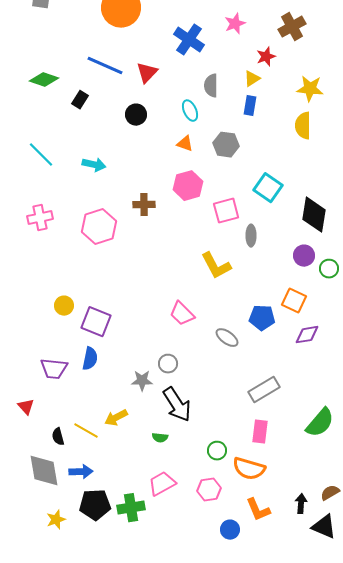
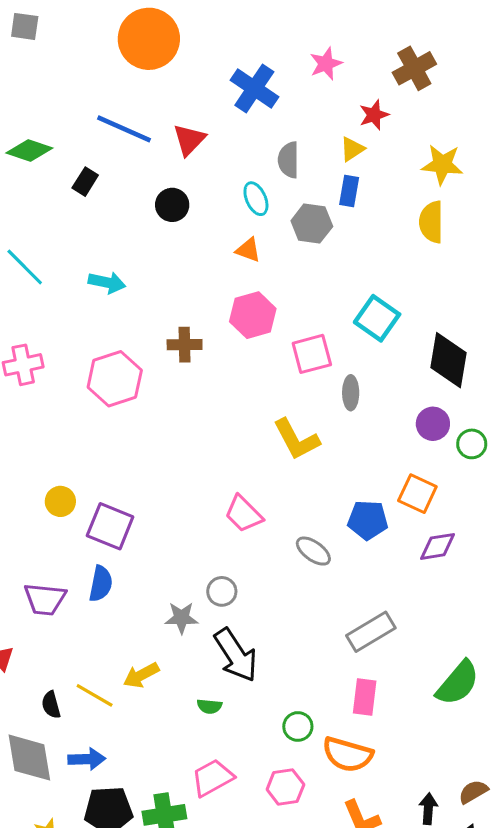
gray hexagon: (226, 145) -> (312, 224), moved

